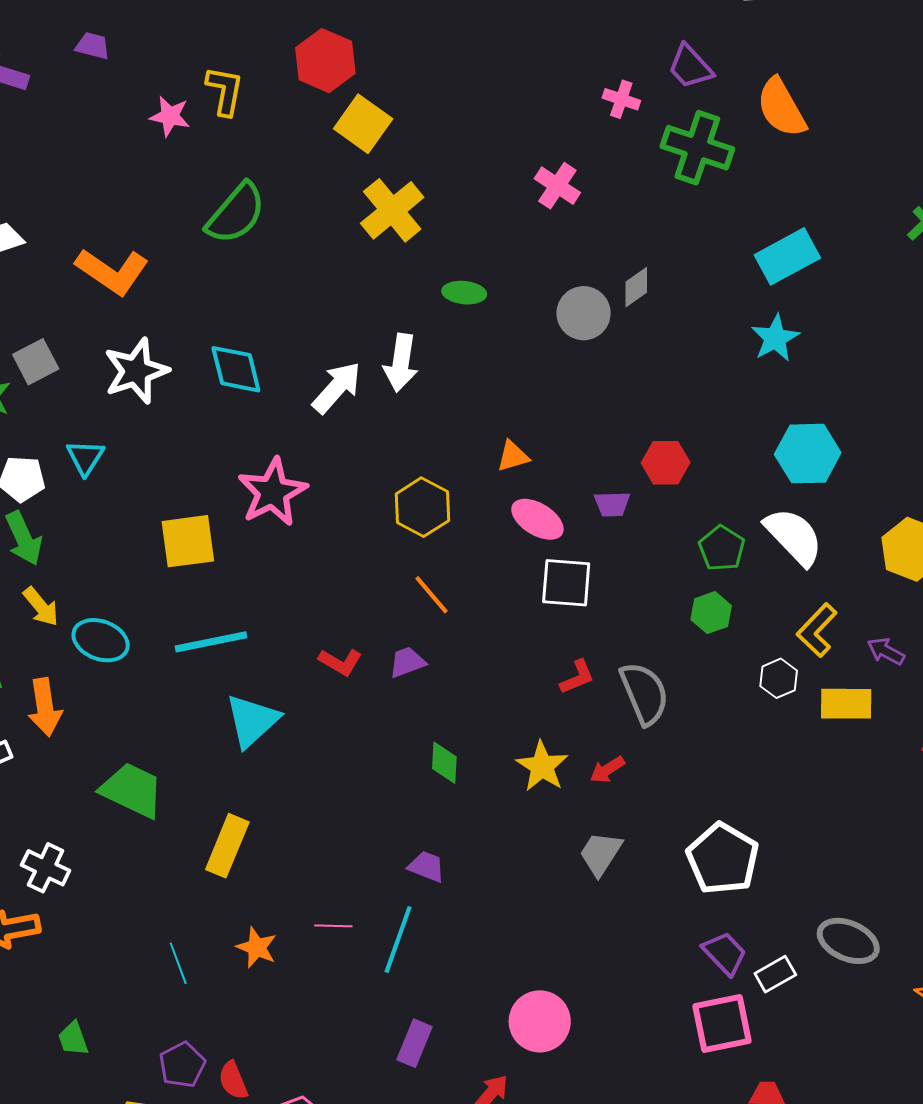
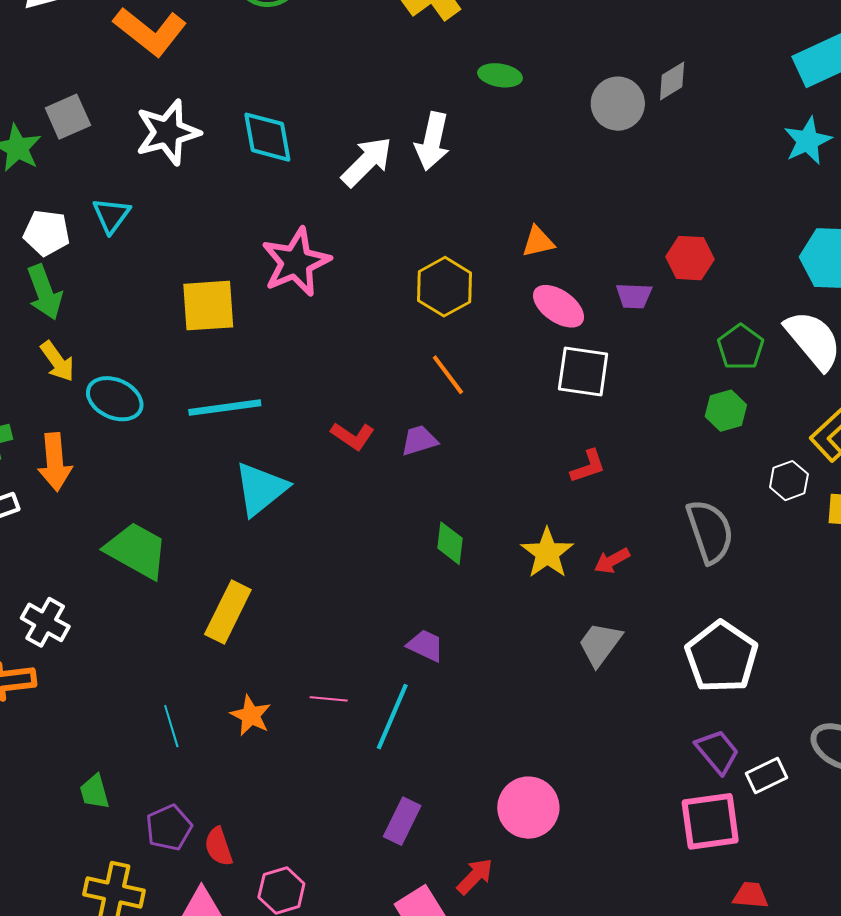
gray semicircle: (644, 693) -> (710, 531), moved
green trapezoid: (73, 1039) -> (95, 792), moved

